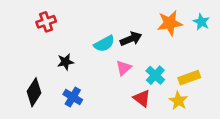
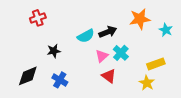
cyan star: (201, 22) -> (166, 30), moved
cyan cross: (155, 75) -> (121, 53), moved
black diamond: (34, 92) -> (28, 76), turned 35
red triangle: (142, 98) -> (109, 76), moved

